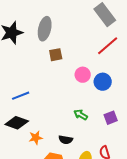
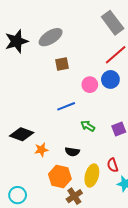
gray ellipse: (45, 29) -> (51, 37), turned 45
blue circle: (103, 82) -> (110, 79), moved
blue line: (21, 96) -> (66, 106), moved

